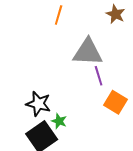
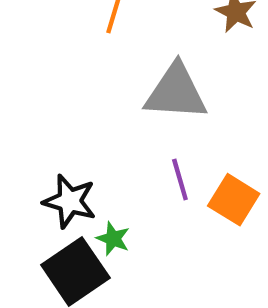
purple line: (99, 76) -> (180, 180), moved

